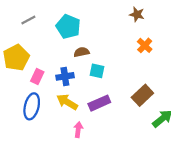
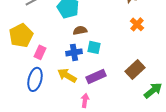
blue cross: (65, 76) -> (74, 52), moved
pink arrow: (78, 130) -> (85, 100), moved

